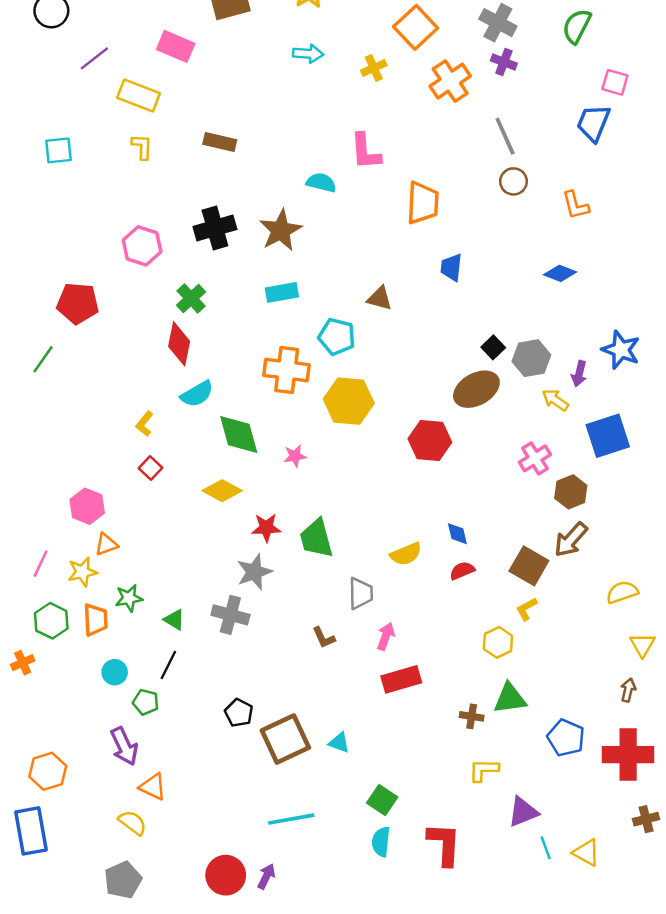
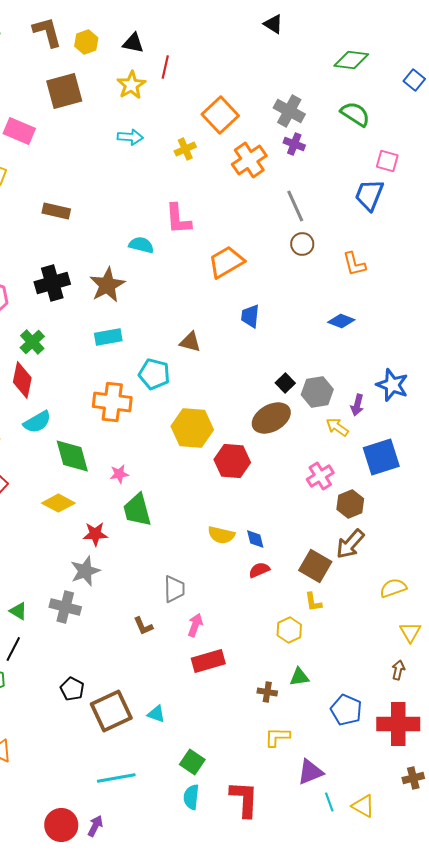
green semicircle: (577, 26) -> (355, 114), turned 96
orange trapezoid: (423, 203) -> (226, 262), turned -123
yellow hexagon: (349, 401) -> (192, 428), moved
green trapezoid: (316, 538) -> (137, 510), moved
yellow semicircle: (406, 554) -> (221, 535), moved, turned 36
yellow L-shape: (527, 609) -> (313, 602), turned -70
green triangle: (510, 698) -> (299, 677), size x0.7

